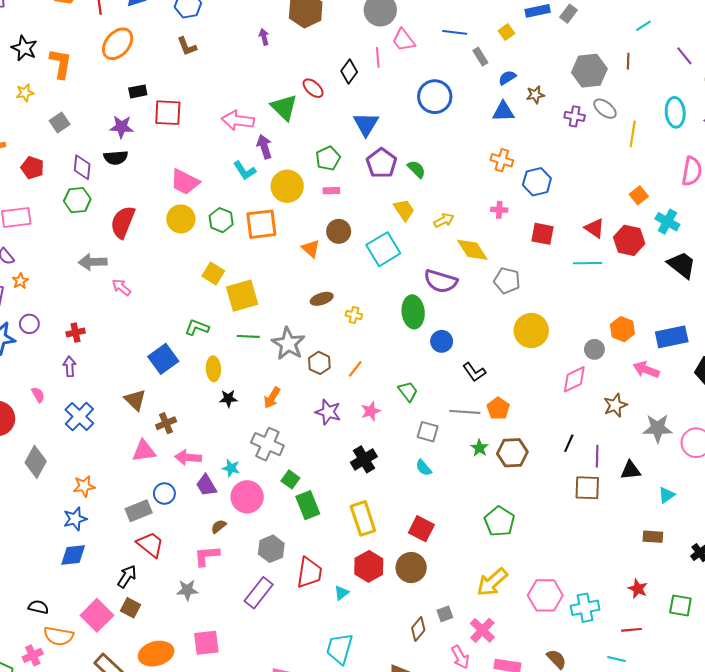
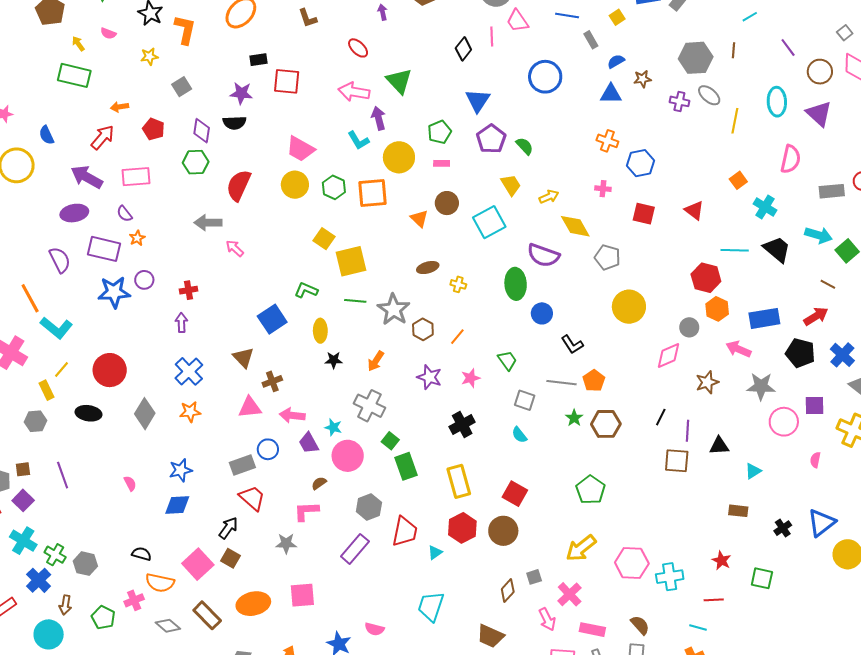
red ellipse: (313, 88) -> (358, 48), moved
red hexagon: (629, 240) -> (706, 278), moved
cyan line: (588, 263) -> (735, 250), moved
pink semicircle: (38, 395) -> (130, 483), moved
gray star: (658, 428) -> (761, 386), moved
orange star: (84, 486) -> (190, 412), moved

